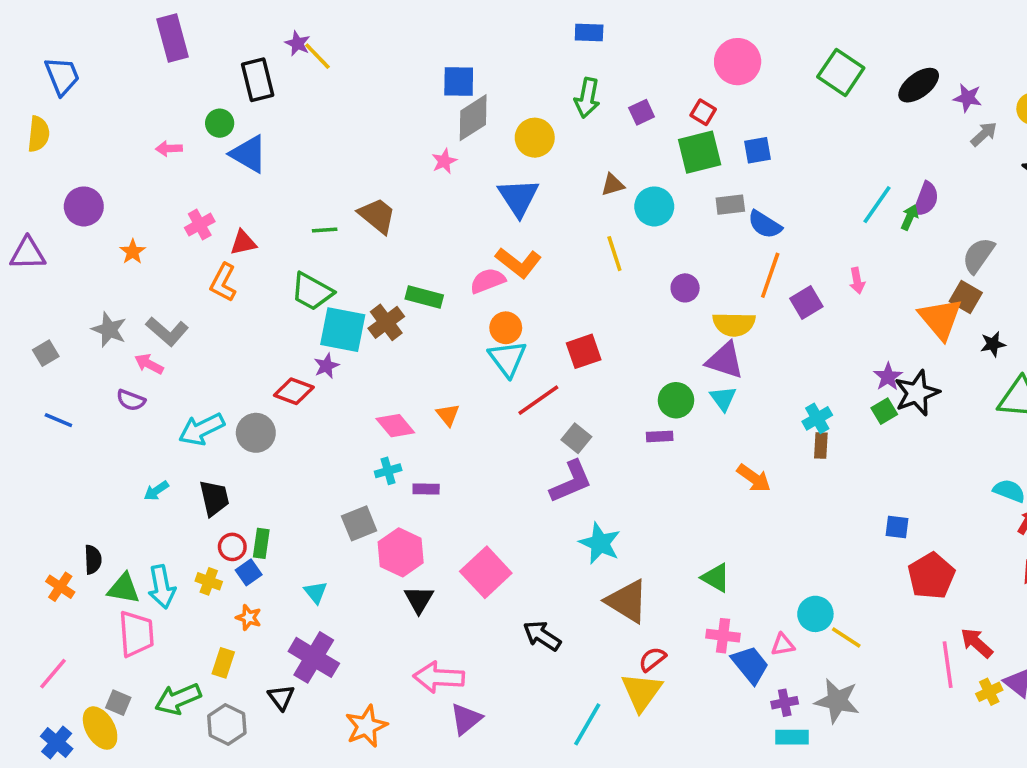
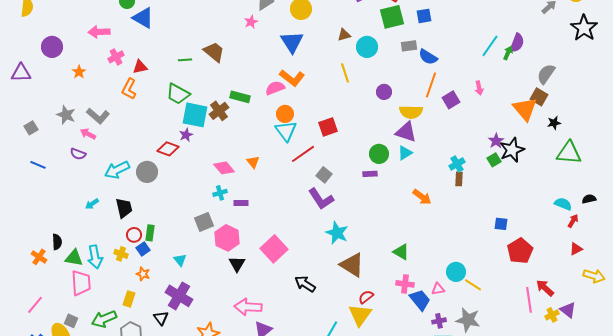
pink arrow: (169, 148) -> (99, 32), moved, size x1.5
cyan triangle: (723, 398) -> (405, 153), turned 35
purple L-shape: (571, 482) -> (321, 199), turned 80

